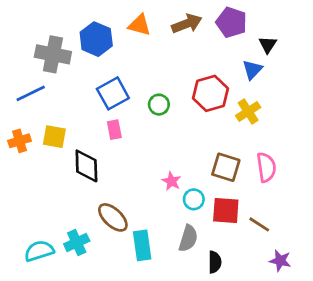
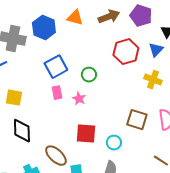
red hexagon: (210, 93) -> (126, 52), moved
yellow cross: (248, 112) -> (153, 80), turned -36
black diamond: (86, 166) -> (22, 131), moved
pink star: (171, 181) -> (79, 99), moved
red square: (226, 210) -> (86, 134), moved

